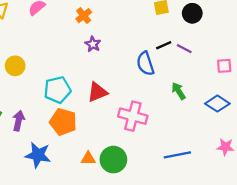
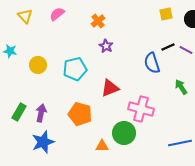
cyan pentagon: (57, 90) -> (75, 69), moved
blue star: (38, 155) -> (43, 142), moved, turned -30
green circle: (113, 160) -> (124, 133), moved

